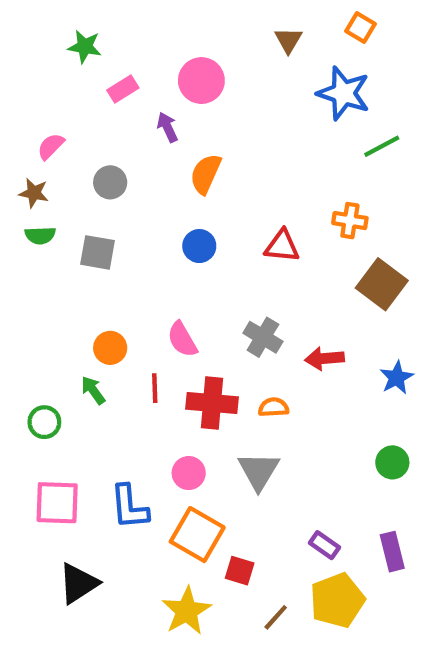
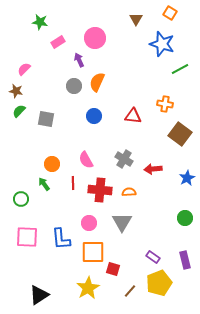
gray circle: (110, 182) -> (74, 86), moved
green semicircle: (40, 235) -> (19, 111), turned 136
orange square: (197, 535) -> (93, 252), turned -30
black triangle: (78, 583) -> (39, 295), moved

